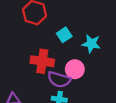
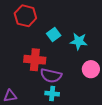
pink circle: (75, 69) -> (91, 69), moved

